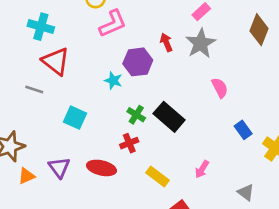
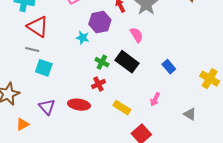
pink semicircle: (220, 88) -> (137, 35), moved
gray line: (34, 89) -> (32, 50), moved
cyan square: (75, 118) -> (44, 68), moved
blue rectangle: (243, 130) -> (169, 67), moved
orange triangle: (27, 176) -> (23, 124), moved

